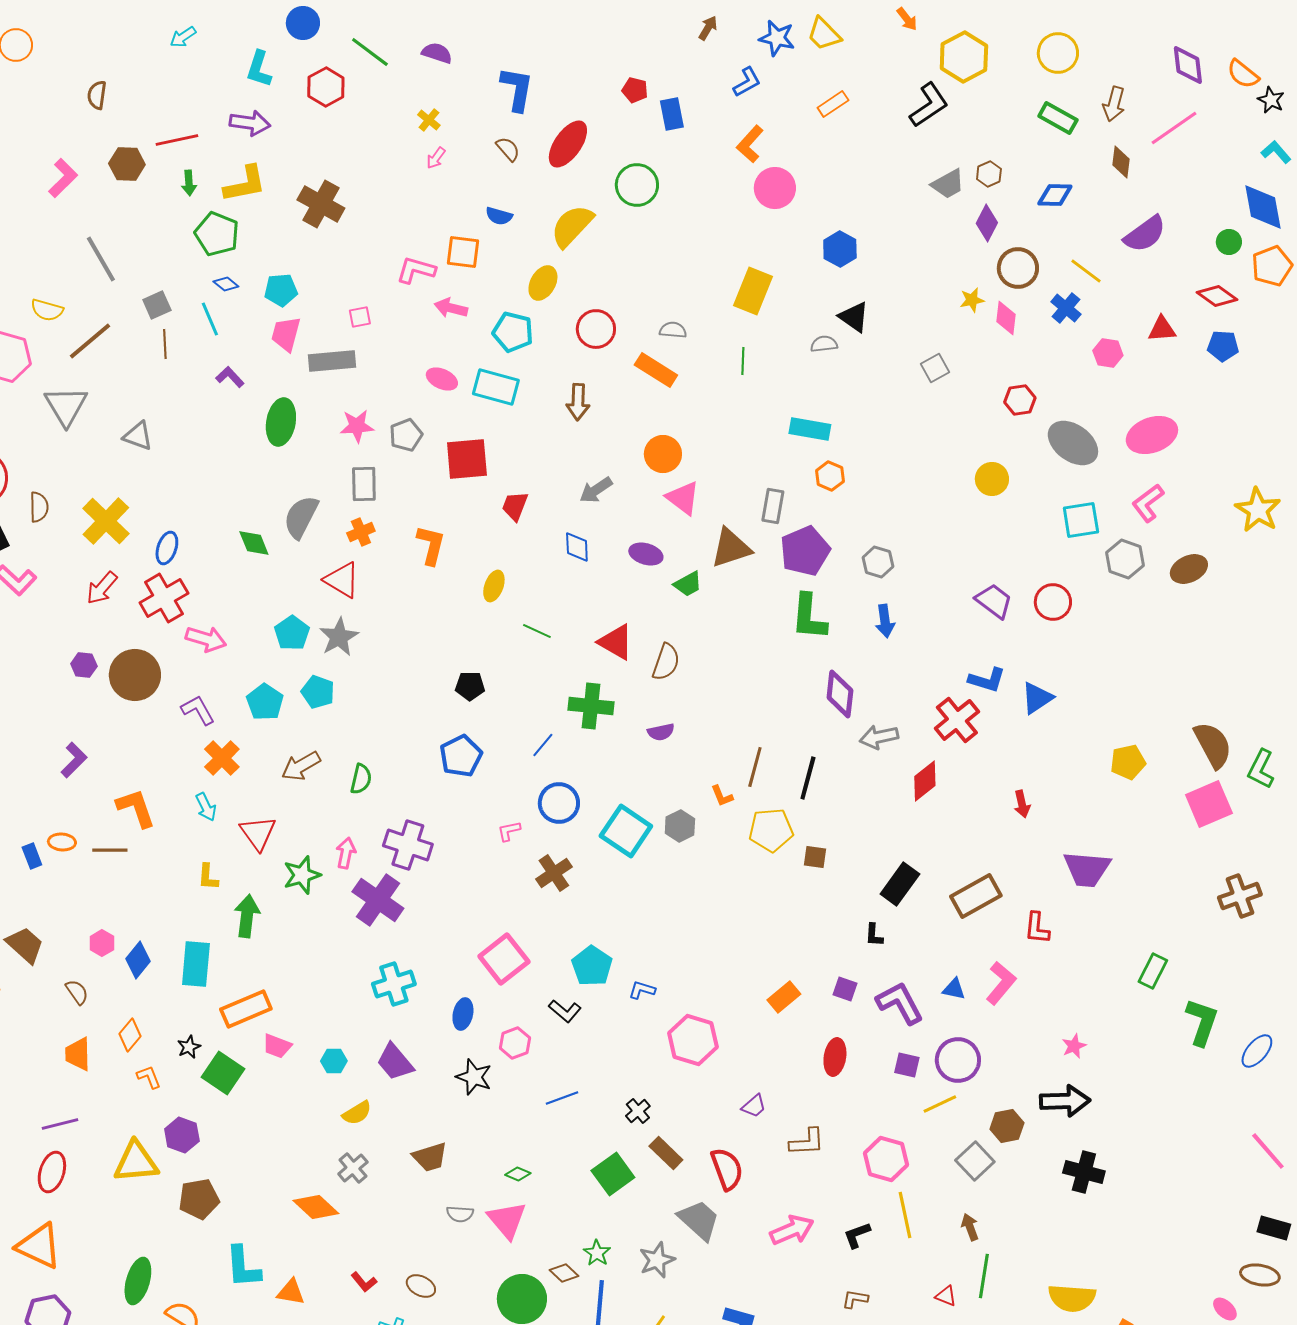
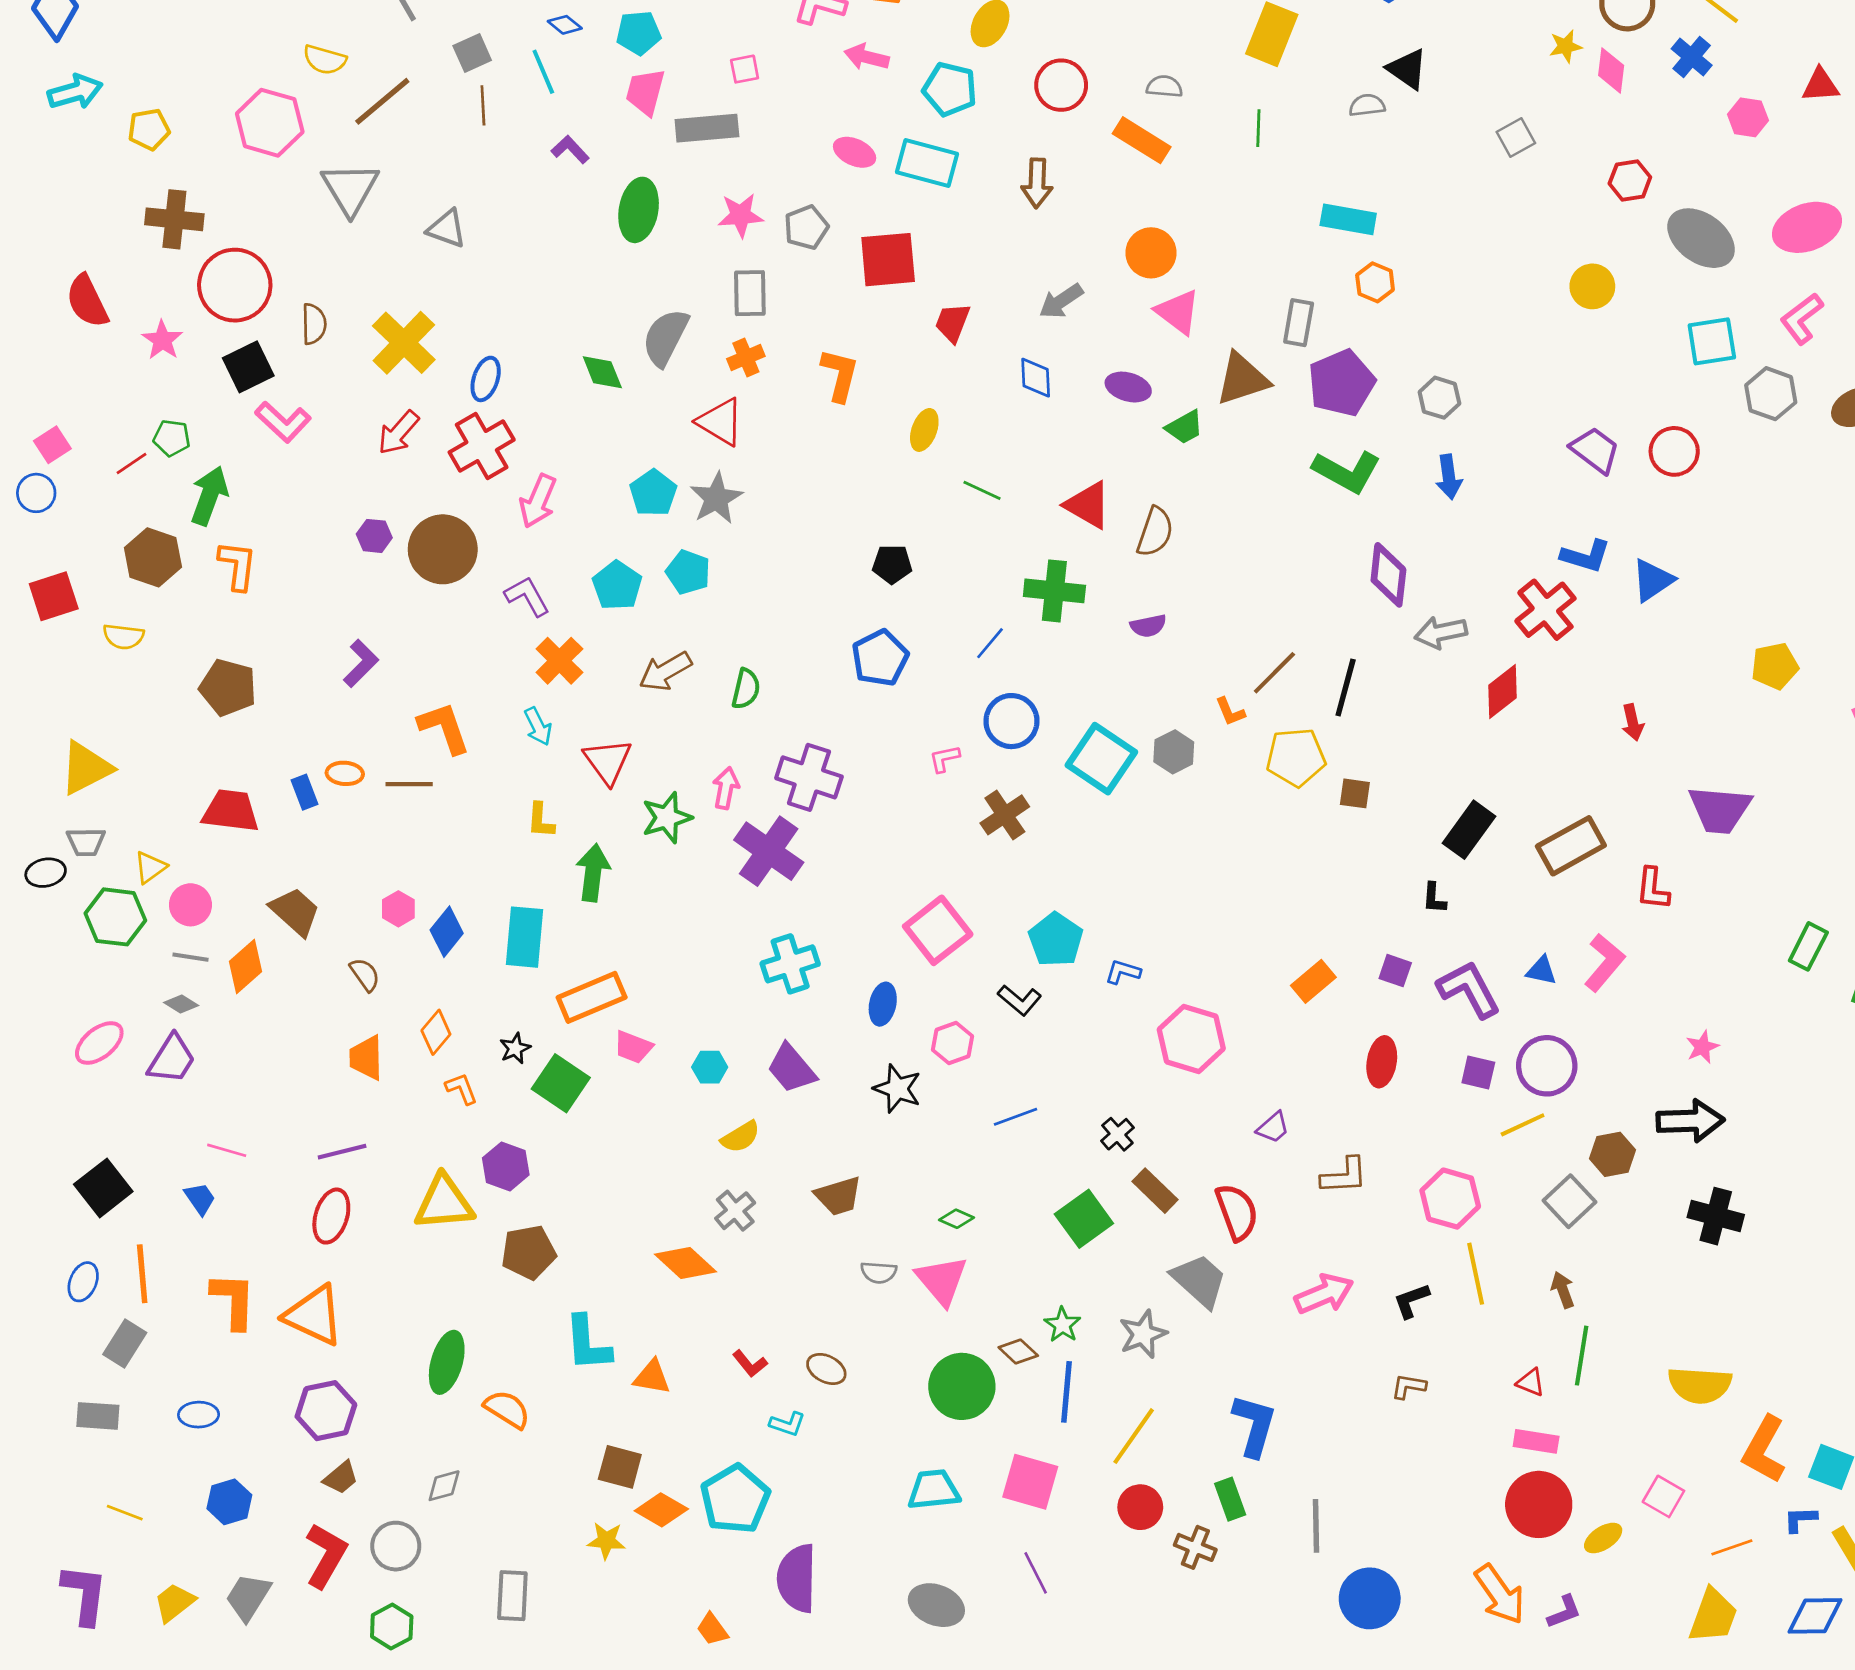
green L-shape: (809, 617) -> (1347, 472), turned -66
pink arrow: (206, 639) -> (538, 501), turned 96
brown line: (755, 767) -> (1274, 673), turned 30

